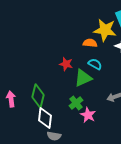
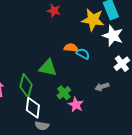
orange semicircle: (90, 43) -> (71, 48), moved
red star: (66, 64) -> (54, 11), moved
green triangle: (83, 78) -> (48, 68), moved, turned 36

